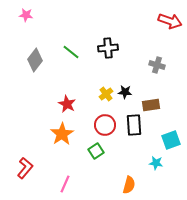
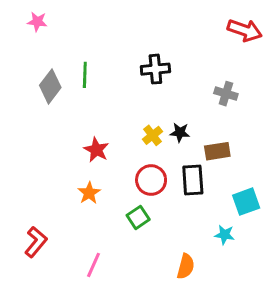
green line: (71, 52) -> (85, 75), moved, turned 54
orange star: (62, 134) -> (89, 193), size x0.7

